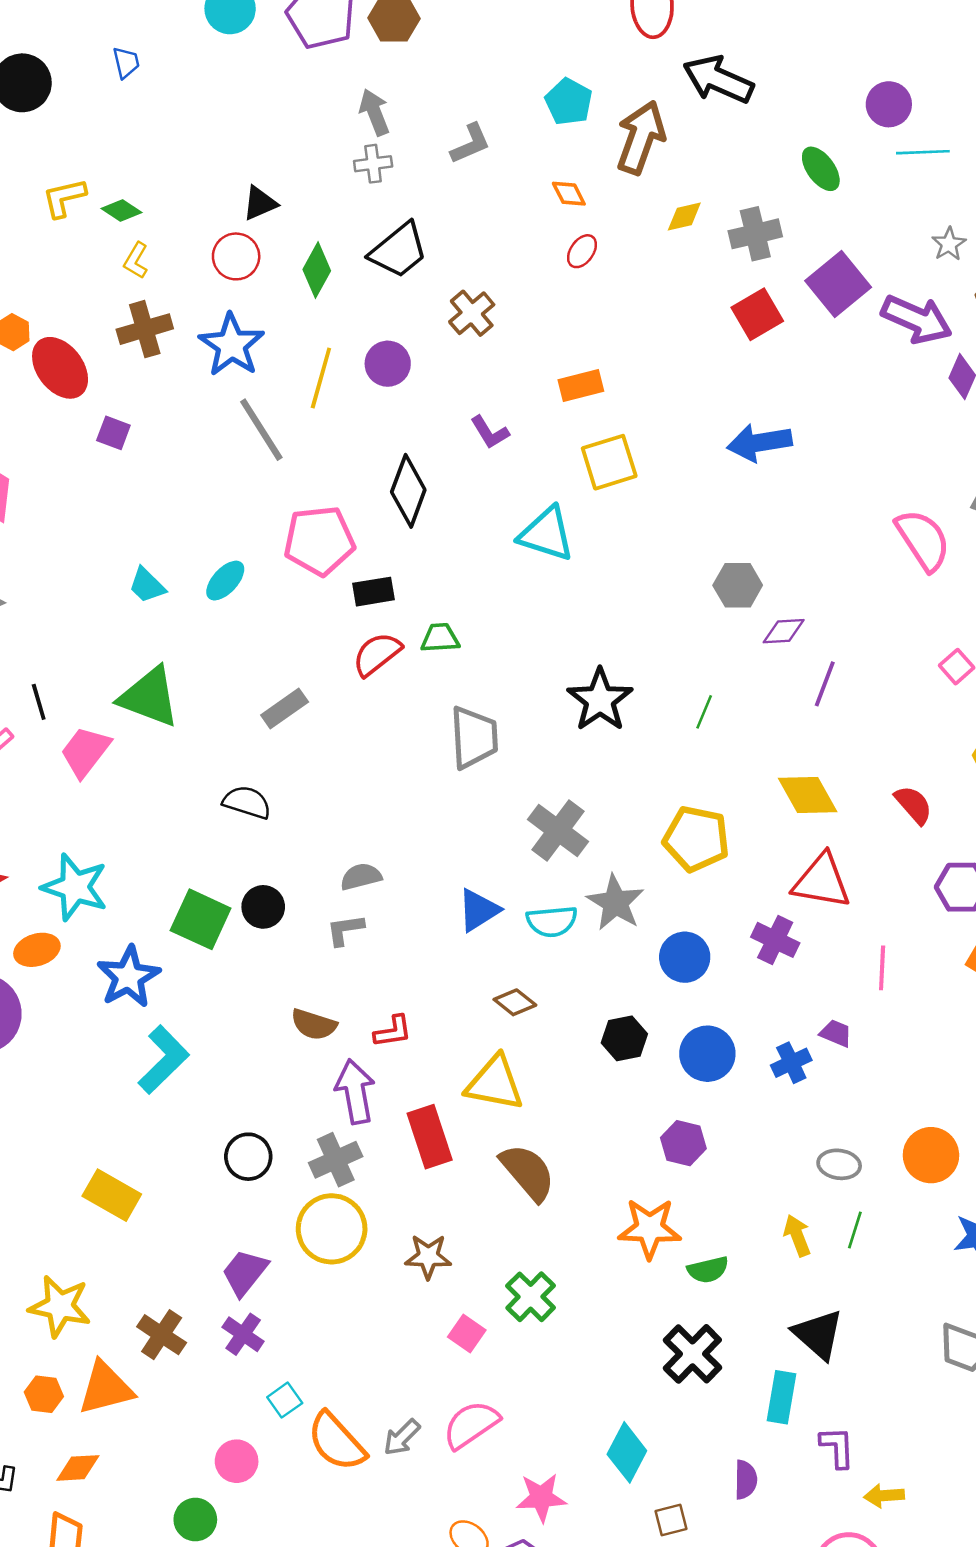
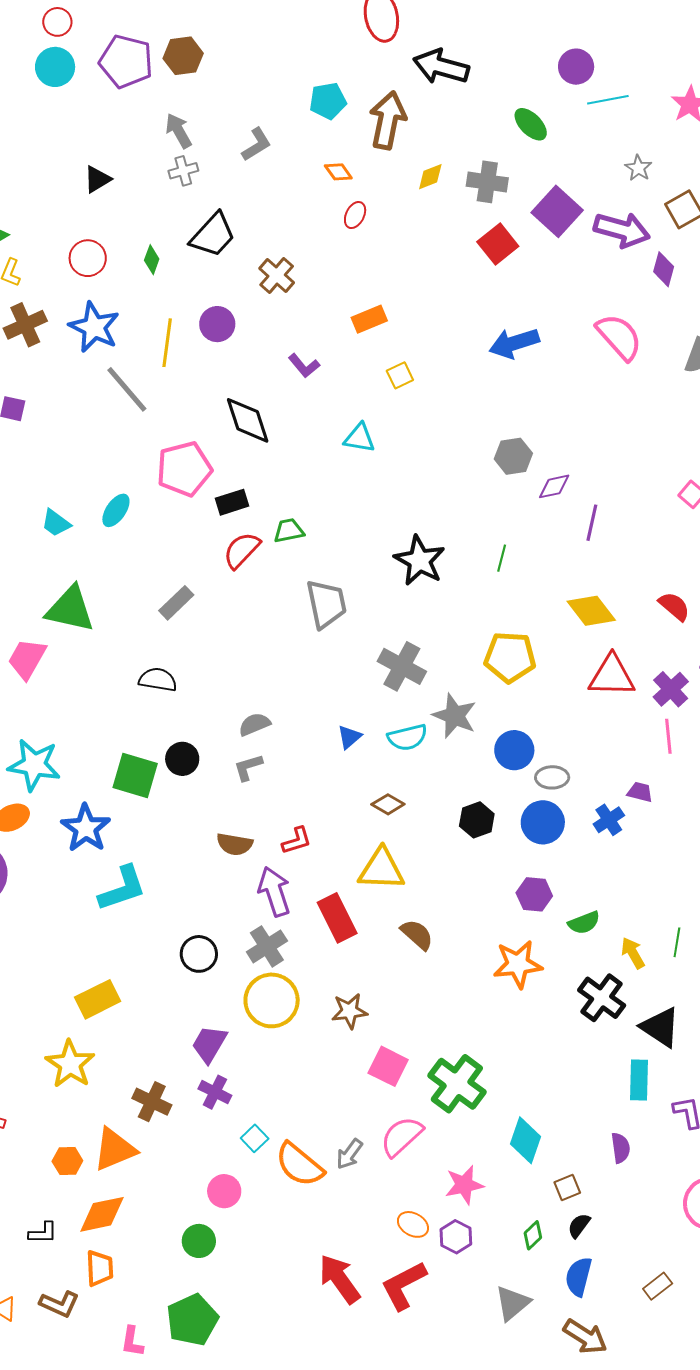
cyan pentagon: (569, 102) -> (328, 101), turned -30
black triangle: (260, 203) -> (97, 179), moved
gray cross: (755, 234) -> (487, 182), turned 30
green diamond: (317, 270) -> (152, 260), size x0.7
yellow square: (609, 462) -> (400, 375), size x0.6
black diamond: (408, 491) -> (248, 420), turned -30
cyan triangle: (546, 534) -> (359, 438), size x0.7
pink semicircle: (923, 540) -> (619, 337), moved
blue triangle: (479, 910) -> (349, 737), size x0.7
purple cross: (775, 940) -> (671, 689), moved, turned 30
cyan L-shape: (164, 1060) -> (122, 888), turned 34
gray ellipse: (839, 1164) -> (552, 777), moved
brown semicircle: (528, 1172) -> (417, 934), size x0.7
yellow rectangle: (112, 1195) -> (98, 999), turned -48
green semicircle: (708, 1270) -> (584, 923), moved
green cross: (531, 1297) -> (457, 1084), moved, size x1.4
yellow star: (60, 1306) -> (70, 1064), moved, turned 30
pink square: (467, 1334) -> (388, 1066), size x1.4
black cross: (692, 1354) -> (602, 998), moved
orange diamond: (78, 1468) -> (102, 1214), size x1.4

